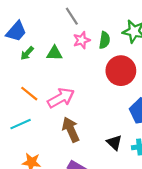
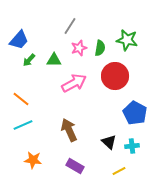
gray line: (72, 16) -> (70, 26), turned 66
orange line: (29, 94) -> (21, 99), moved
pink arrow: (61, 98) -> (74, 83), moved

